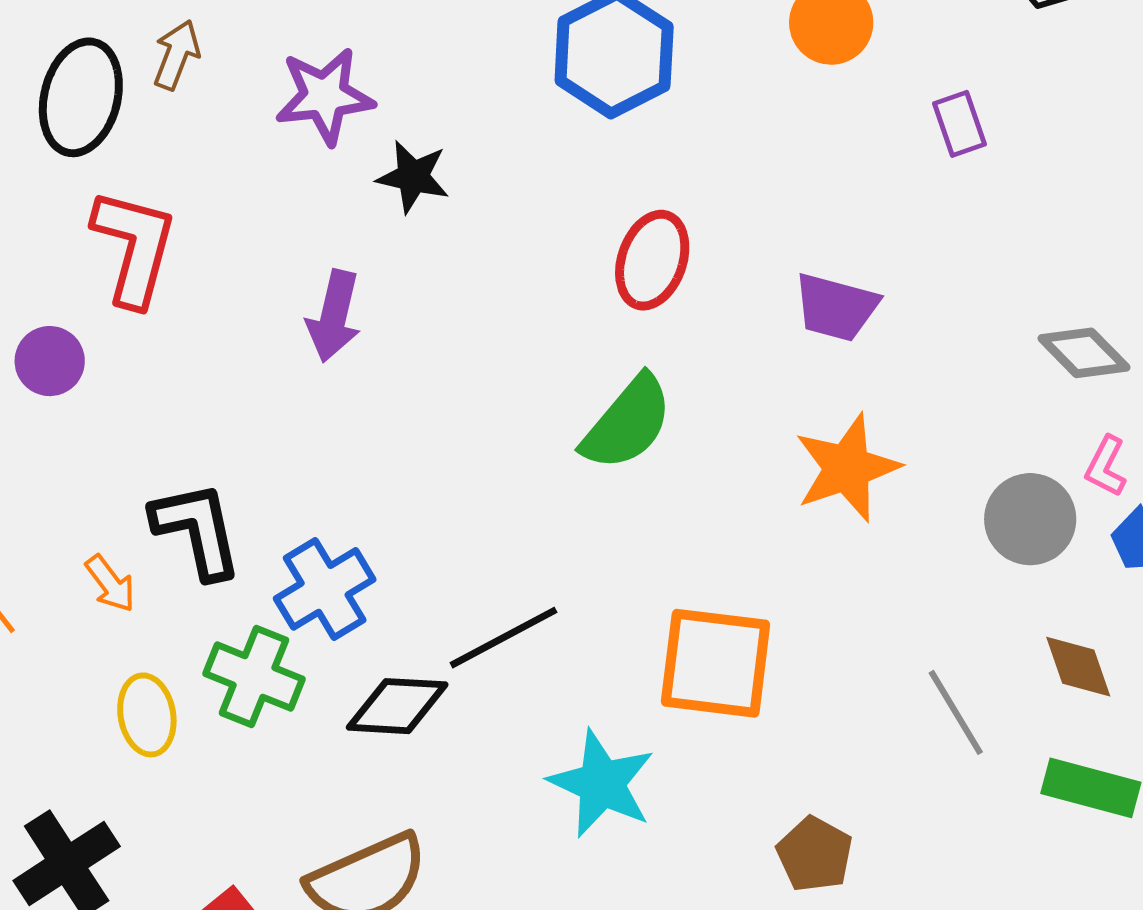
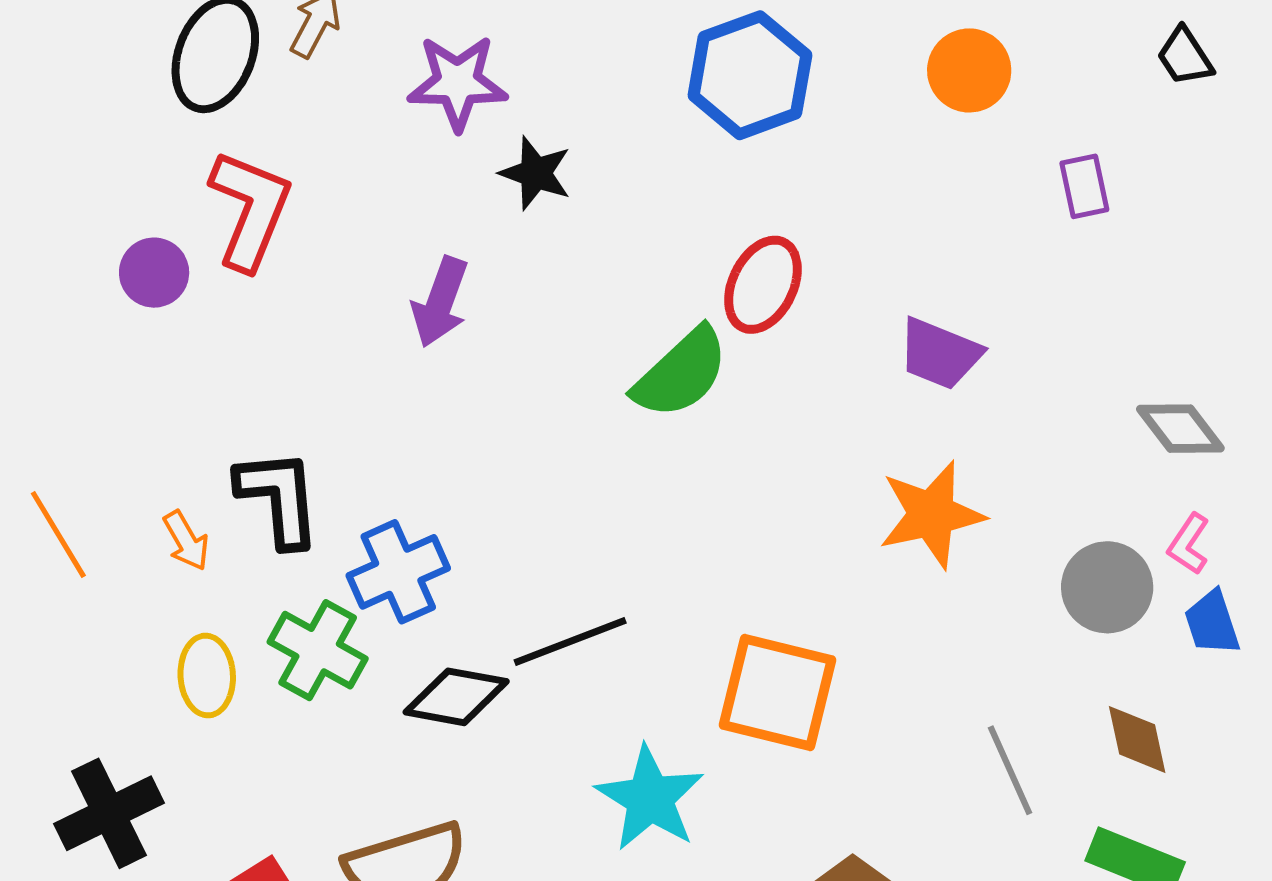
purple circle: (50, 361) -> (154, 273), moved
green semicircle: (627, 423) -> (681, 373), moved

